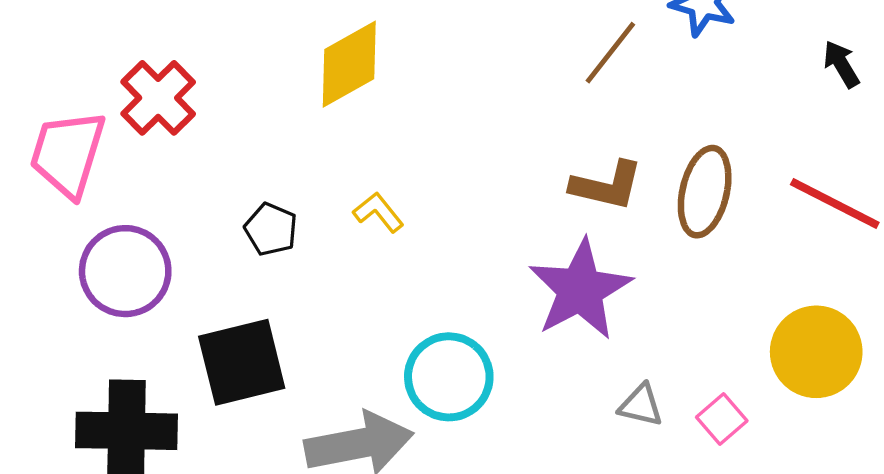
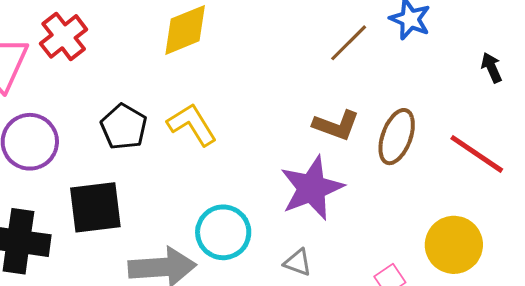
yellow L-shape: (378, 212) -> (192, 124), size x1.6
black pentagon: (271, 229) -> (124, 127), size x1.4
gray triangle: (641, 405) -> (298, 262), moved

